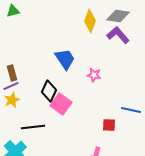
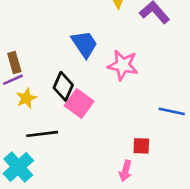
pink star: (94, 75) -> (123, 65), size x1.6
yellow star: (12, 100) -> (26, 98), moved
red square: (109, 125) -> (141, 146), moved

